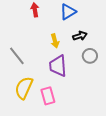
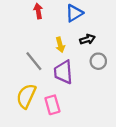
gray line: (17, 56) -> (34, 61), moved

